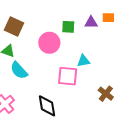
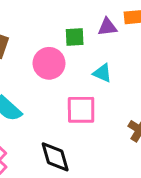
cyan triangle: (83, 61) -> (102, 73), moved, turned 40

